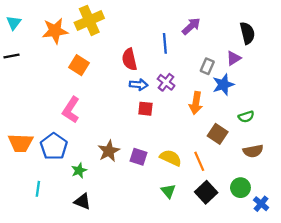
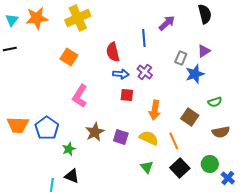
orange star: (55, 31) -> (37, 18), moved
black semicircle: (247, 33) -> (205, 14), moved
orange arrow: (196, 103) -> (155, 110), moved
pink L-shape: (71, 110) -> (80, 96), moved
cyan line: (38, 189) -> (52, 185), moved

